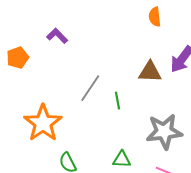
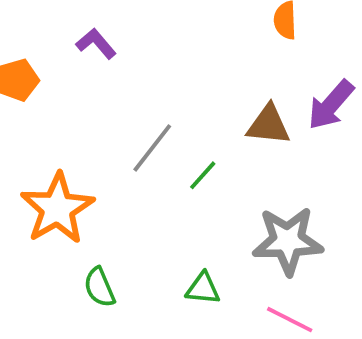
green line: (118, 101) -> (203, 175), turned 48

